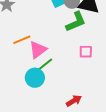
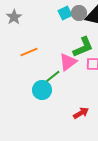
green L-shape: (76, 22) -> (83, 47), moved
pink triangle: (38, 50) -> (68, 62), moved

